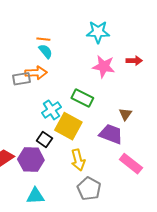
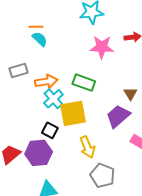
orange arrow: (36, 73) -> (46, 81), moved
yellow square: (68, 126) -> (73, 113), turned -32
purple trapezoid: (111, 134) -> (118, 116), turned -55

